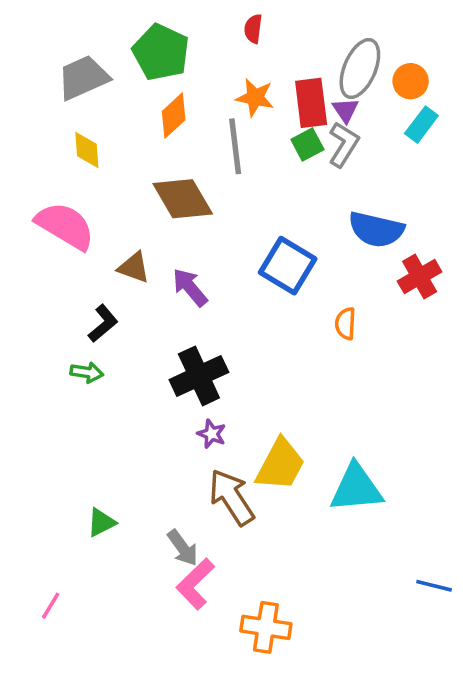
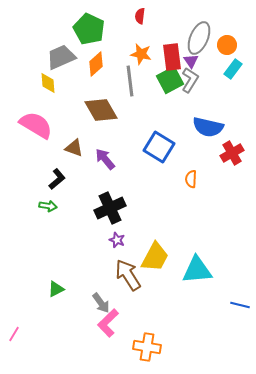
gray trapezoid: (83, 78) -> (61, 57), moved
green square: (307, 144) -> (170, 80), size x1.5
blue line: (434, 586) -> (240, 305), moved
pink line: (51, 606) -> (14, 334), moved

